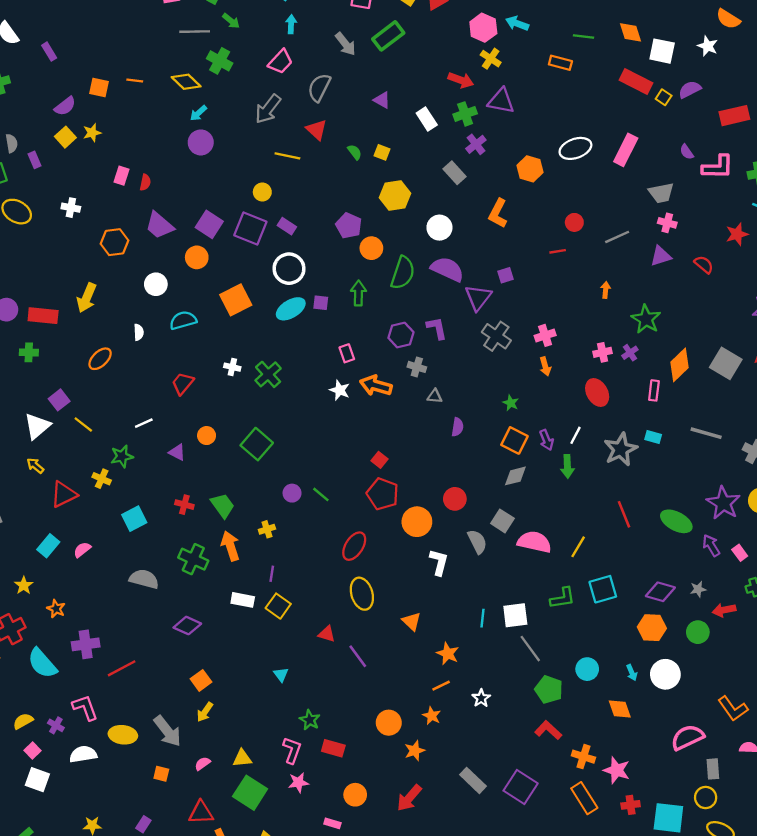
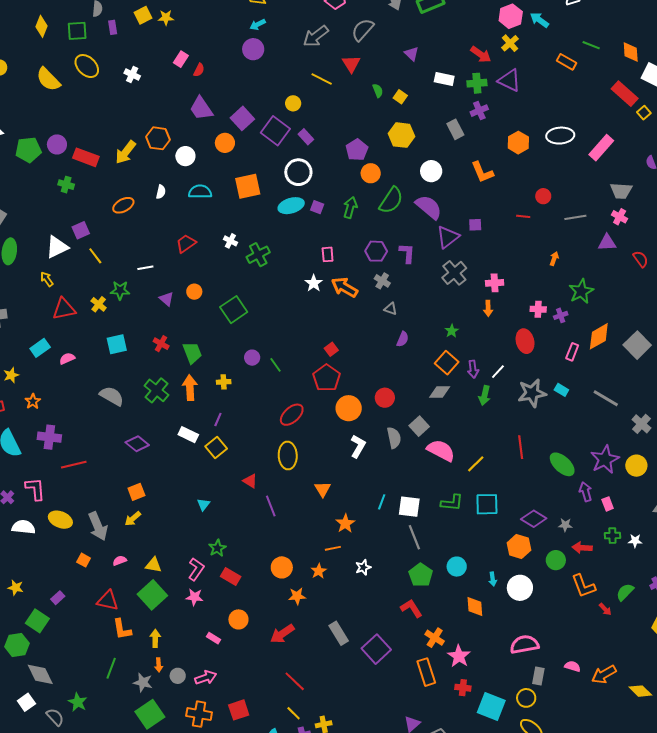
white rectangle: (427, 119) -> (444, 79), turned -60
orange L-shape: (498, 213) -> (482, 172), turned -65
orange hexagon: (115, 242) -> (158, 138), moved
orange L-shape: (733, 709) -> (583, 586), moved

